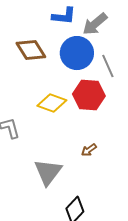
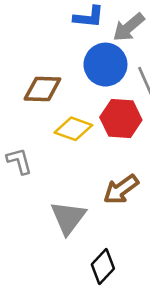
brown diamond: (31, 50) -> (42, 89), moved, turned -56
brown arrow: (89, 150) -> (121, 189), size x1.8

